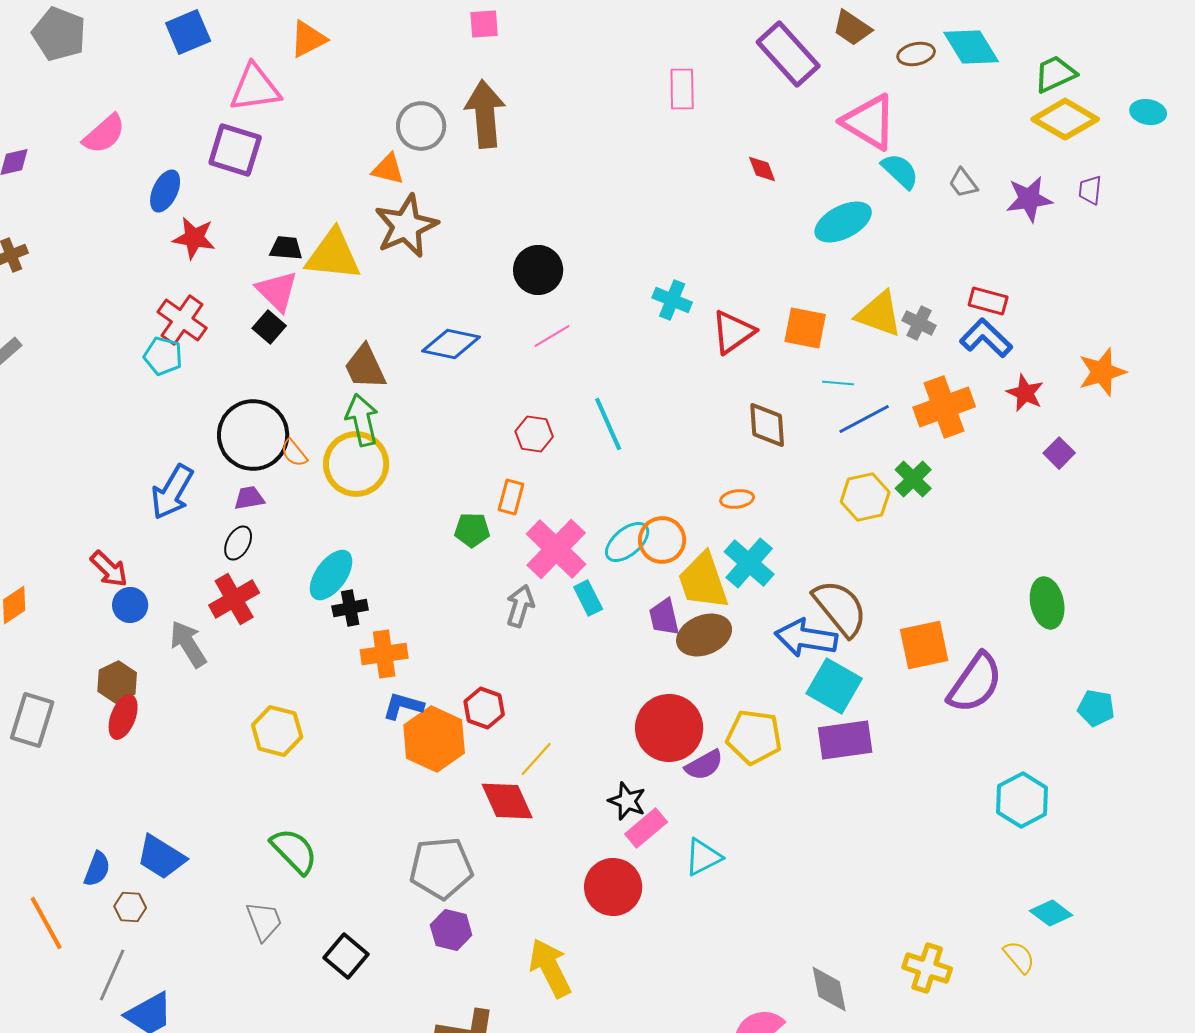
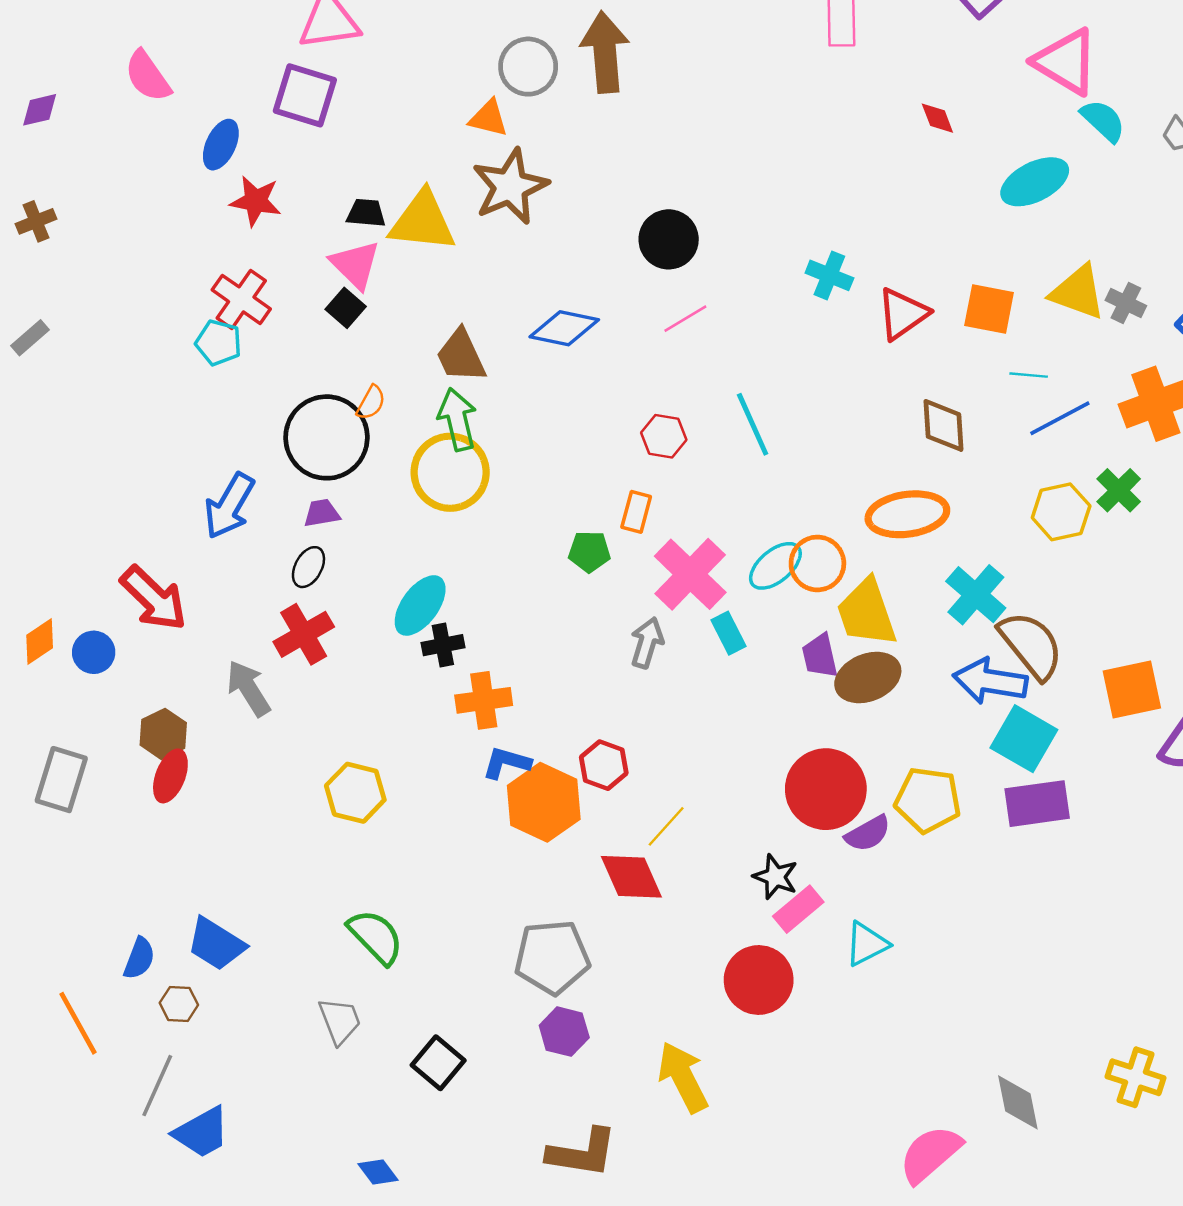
pink semicircle: (104, 134) -> (148, 76), turned 96
orange semicircle: (294, 453) -> (371, 403), moved, turned -112
orange ellipse: (737, 499) -> (907, 514), size x2.0
cyan cross: (749, 563) -> (976, 595), moved
red arrow: (109, 569) -> (154, 598), size x1.5
blue circle: (130, 605) -> (94, 652), moved

